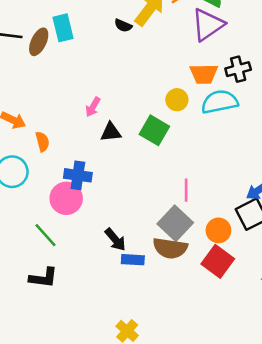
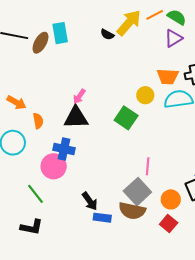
purple triangle: (208, 25) -> (173, 38), size x0.7
black triangle: (111, 132) -> (76, 118), moved, size x1.5
red square: (218, 261) -> (169, 224), size x0.7

